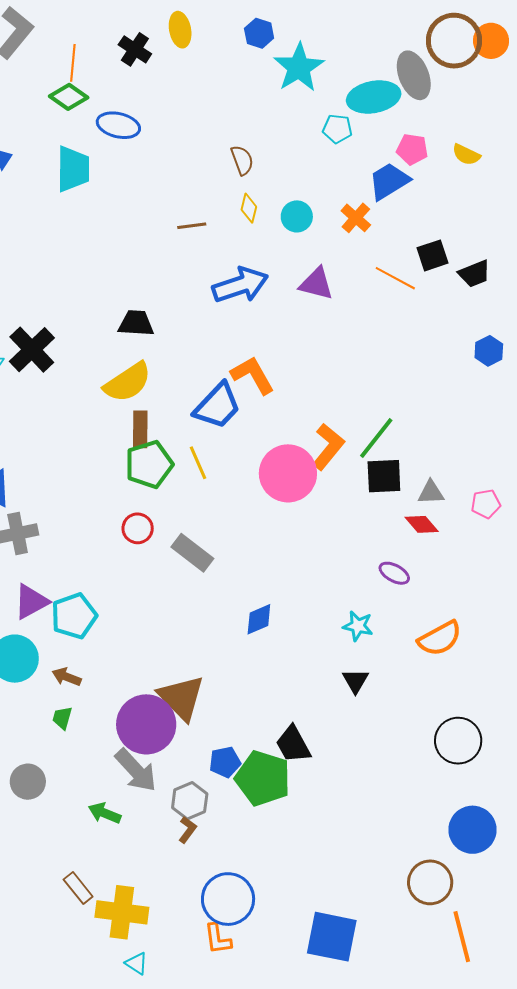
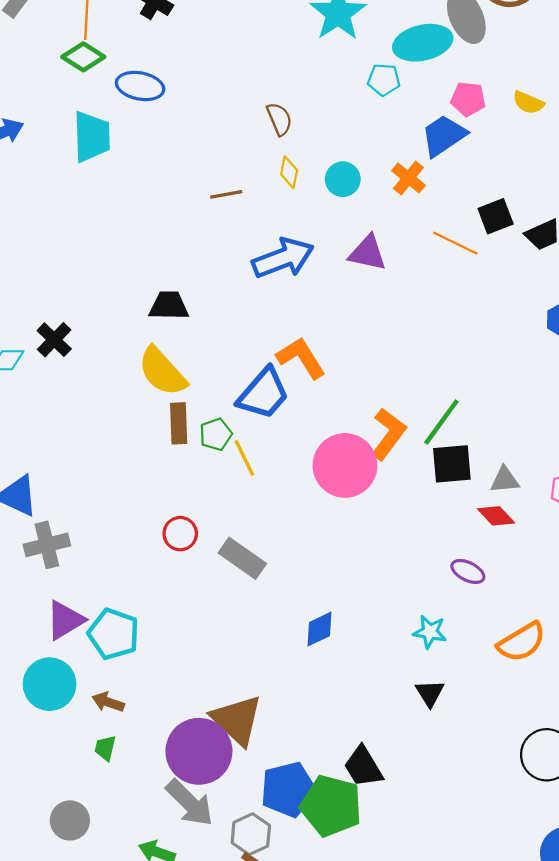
black cross: (32, 350) -> (54, 340), size x0.7
yellow semicircle: (128, 382) -> (162, 372), turned 84
green pentagon: (149, 464) -> (216, 434), moved, size x0.6
cyan pentagon: (74, 616) -> (114, 634), turned -30
blue pentagon: (225, 762) -> (288, 789), size x1.6

